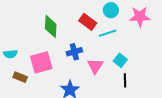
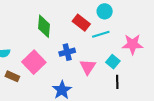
pink star: (140, 17) -> (132, 44), moved
pink square: (41, 62) -> (34, 62), turned -30

